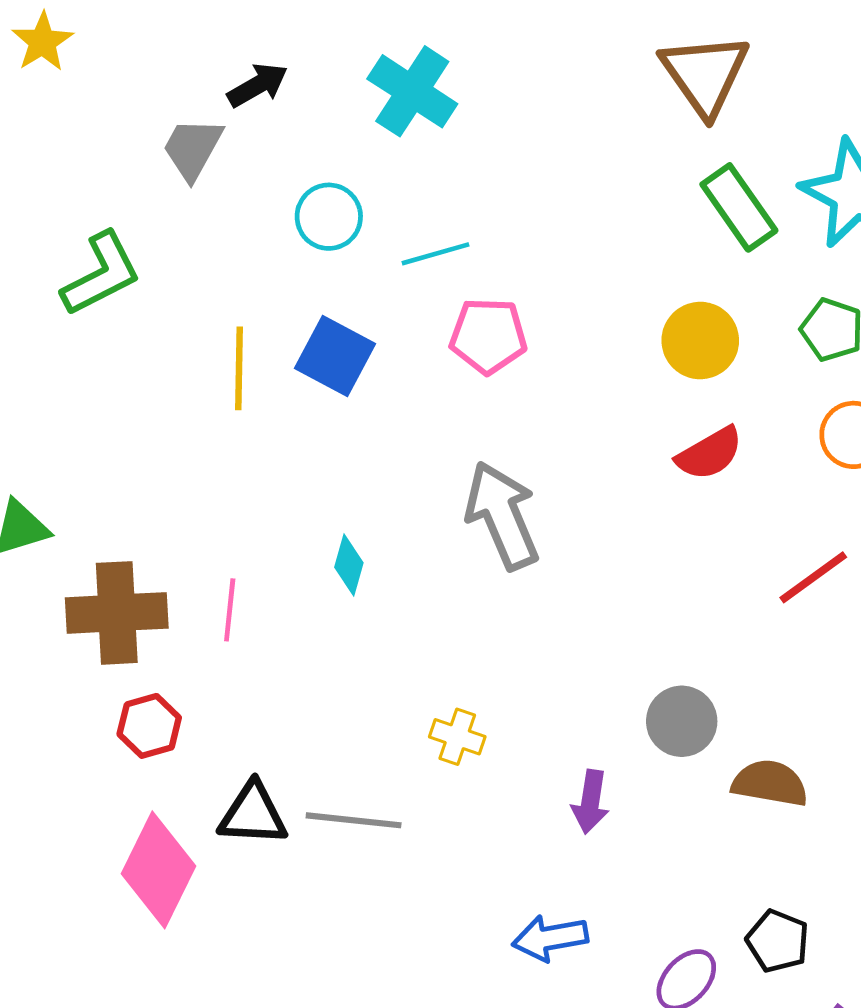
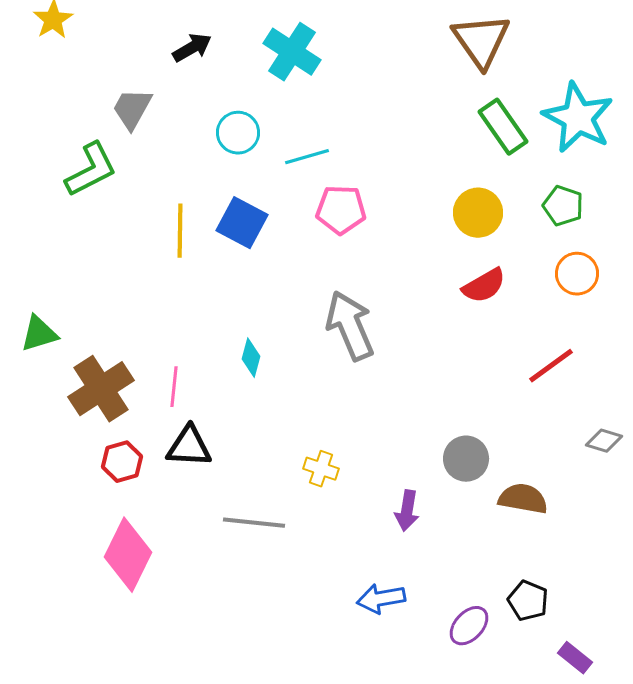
gray trapezoid: (193, 149) -> (132, 109), moved
brown cross: (117, 613) -> (101, 389), turned -30
black triangle: (253, 814) -> (189, 447), moved

